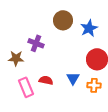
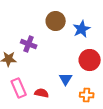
red semicircle: (46, 80) -> (42, 93), moved
orange cross: (94, 85) -> (87, 95), moved

